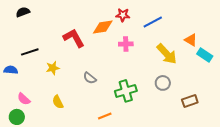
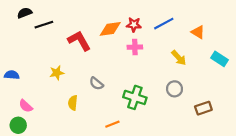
red star: (123, 15) -> (134, 25), moved
orange triangle: (191, 40) -> (198, 32), moved
black line: (30, 52) -> (44, 25), moved
yellow arrow: (167, 54) -> (179, 58), size x0.7
green cross: (126, 91) -> (135, 97), turned 35
yellow semicircle: (58, 102) -> (73, 103), moved, turned 32

